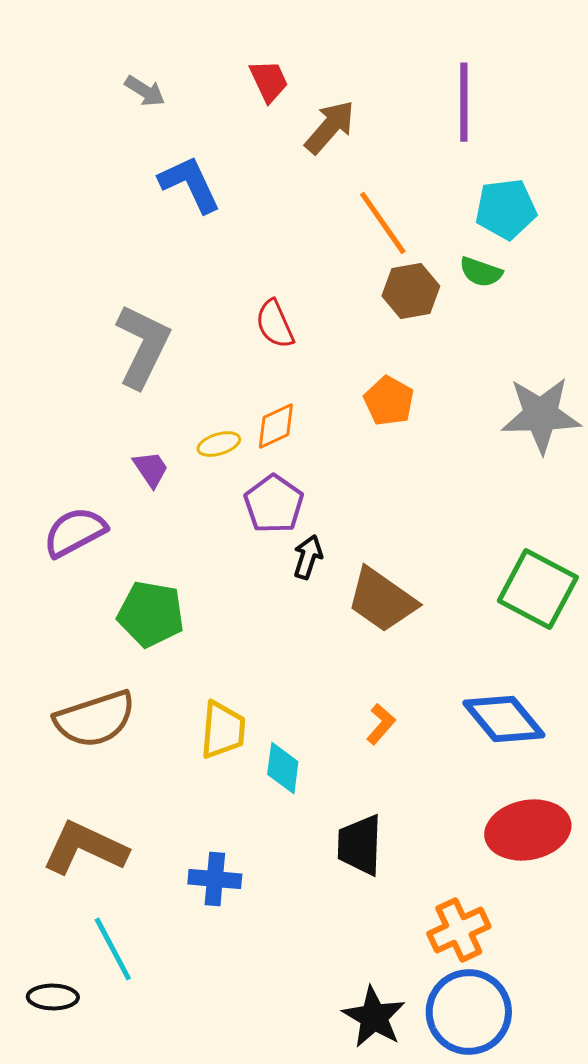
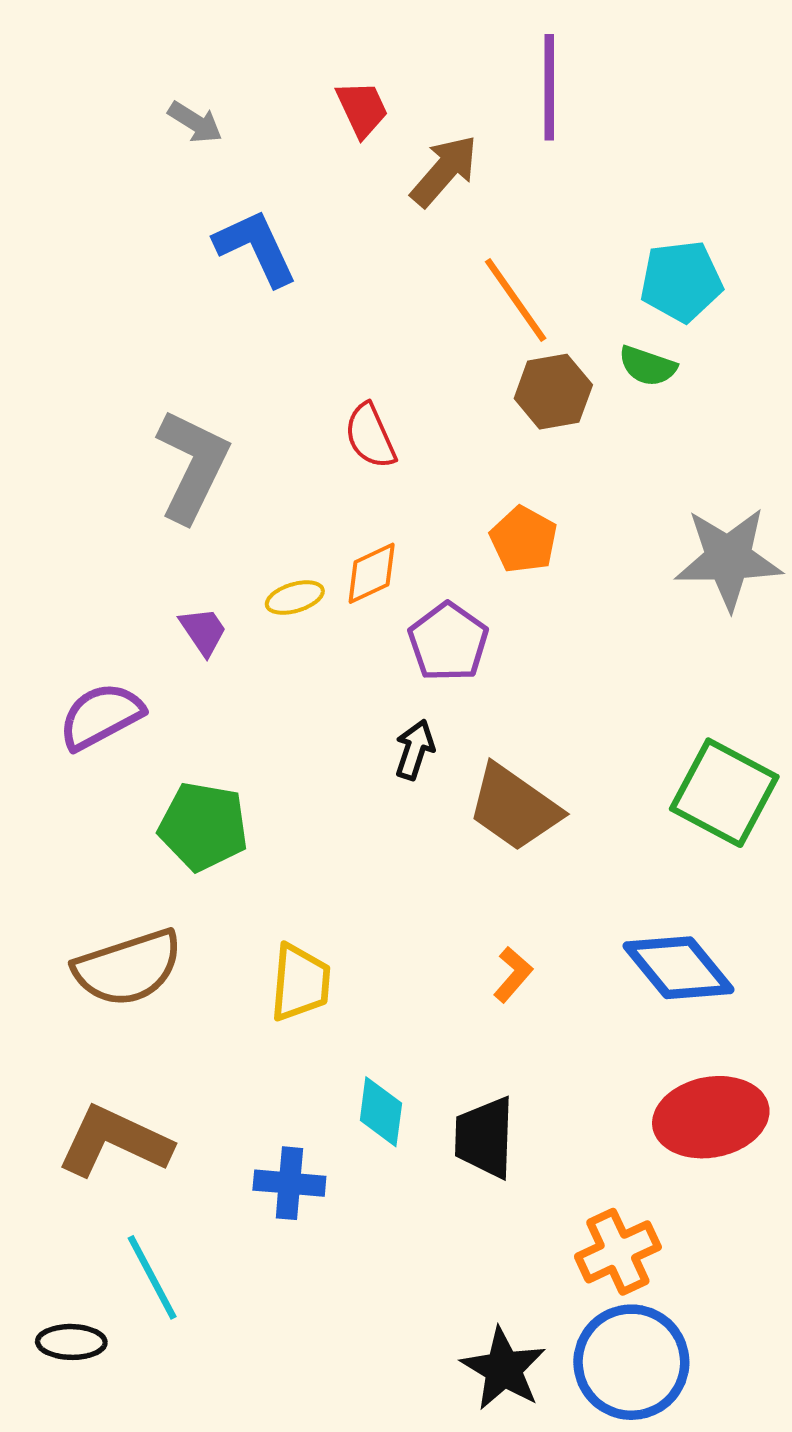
purple line: (464, 102) -> (549, 87), moved
purple pentagon: (274, 504) -> (448, 642), moved
cyan diamond: (283, 768) -> (381, 1112), moved

